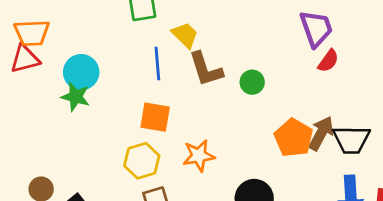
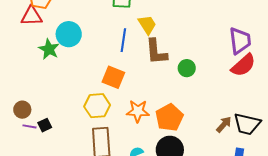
red semicircle: (328, 61) -> (243, 65), size x1.5
green star: (76, 97) -> (49, 49), moved
brown arrow: (321, 133) -> (224, 124), moved, size x0.7
orange pentagon: (294, 138) -> (169, 118), moved

